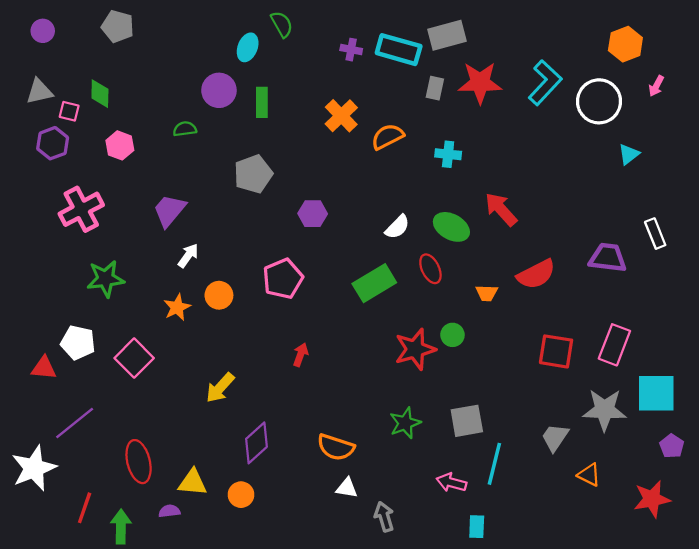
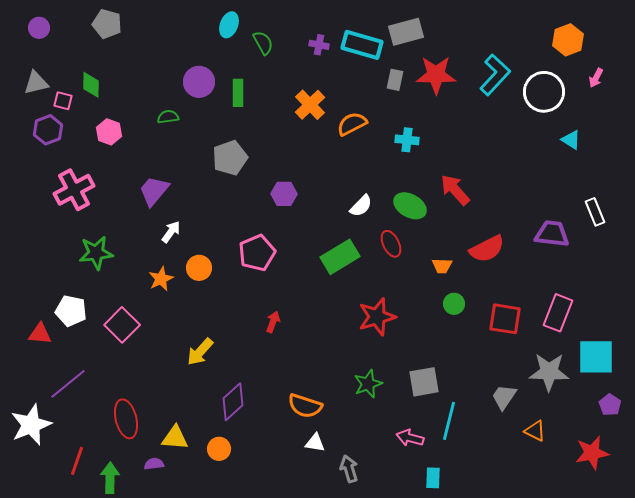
green semicircle: (282, 24) -> (263, 43), moved
cyan ellipse: (248, 47) -> (229, 25), moved
cyan triangle: (629, 154) -> (571, 140), turned -50
green circle: (452, 335) -> (454, 304), moved

